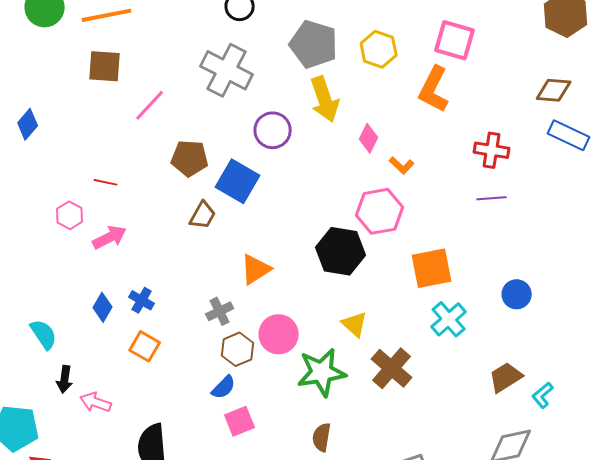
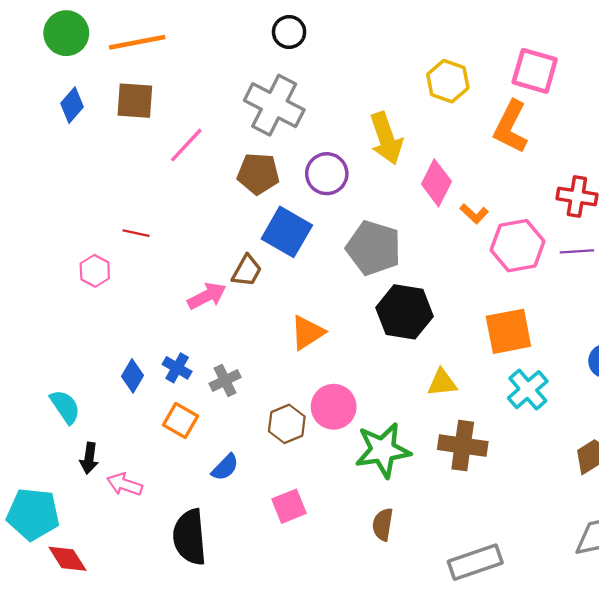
gray pentagon: (314, 44) -> (374, 248), moved
blue diamond: (28, 124) -> (72, 105), moved
pink diamond: (369, 138) -> (436, 183), size x1.4
brown pentagon: (190, 158) -> (258, 174), moved
pink hexagon: (380, 211) -> (518, 246), moved
pink arrow: (110, 237) -> (207, 296), moved
gray cross: (220, 311) -> (225, 380), moved
yellow triangle: (355, 324) -> (442, 383), moved, turned -48
brown cross: (392, 368) -> (463, 446), turned -33
blue semicircle: (224, 387) -> (225, 467), moved

